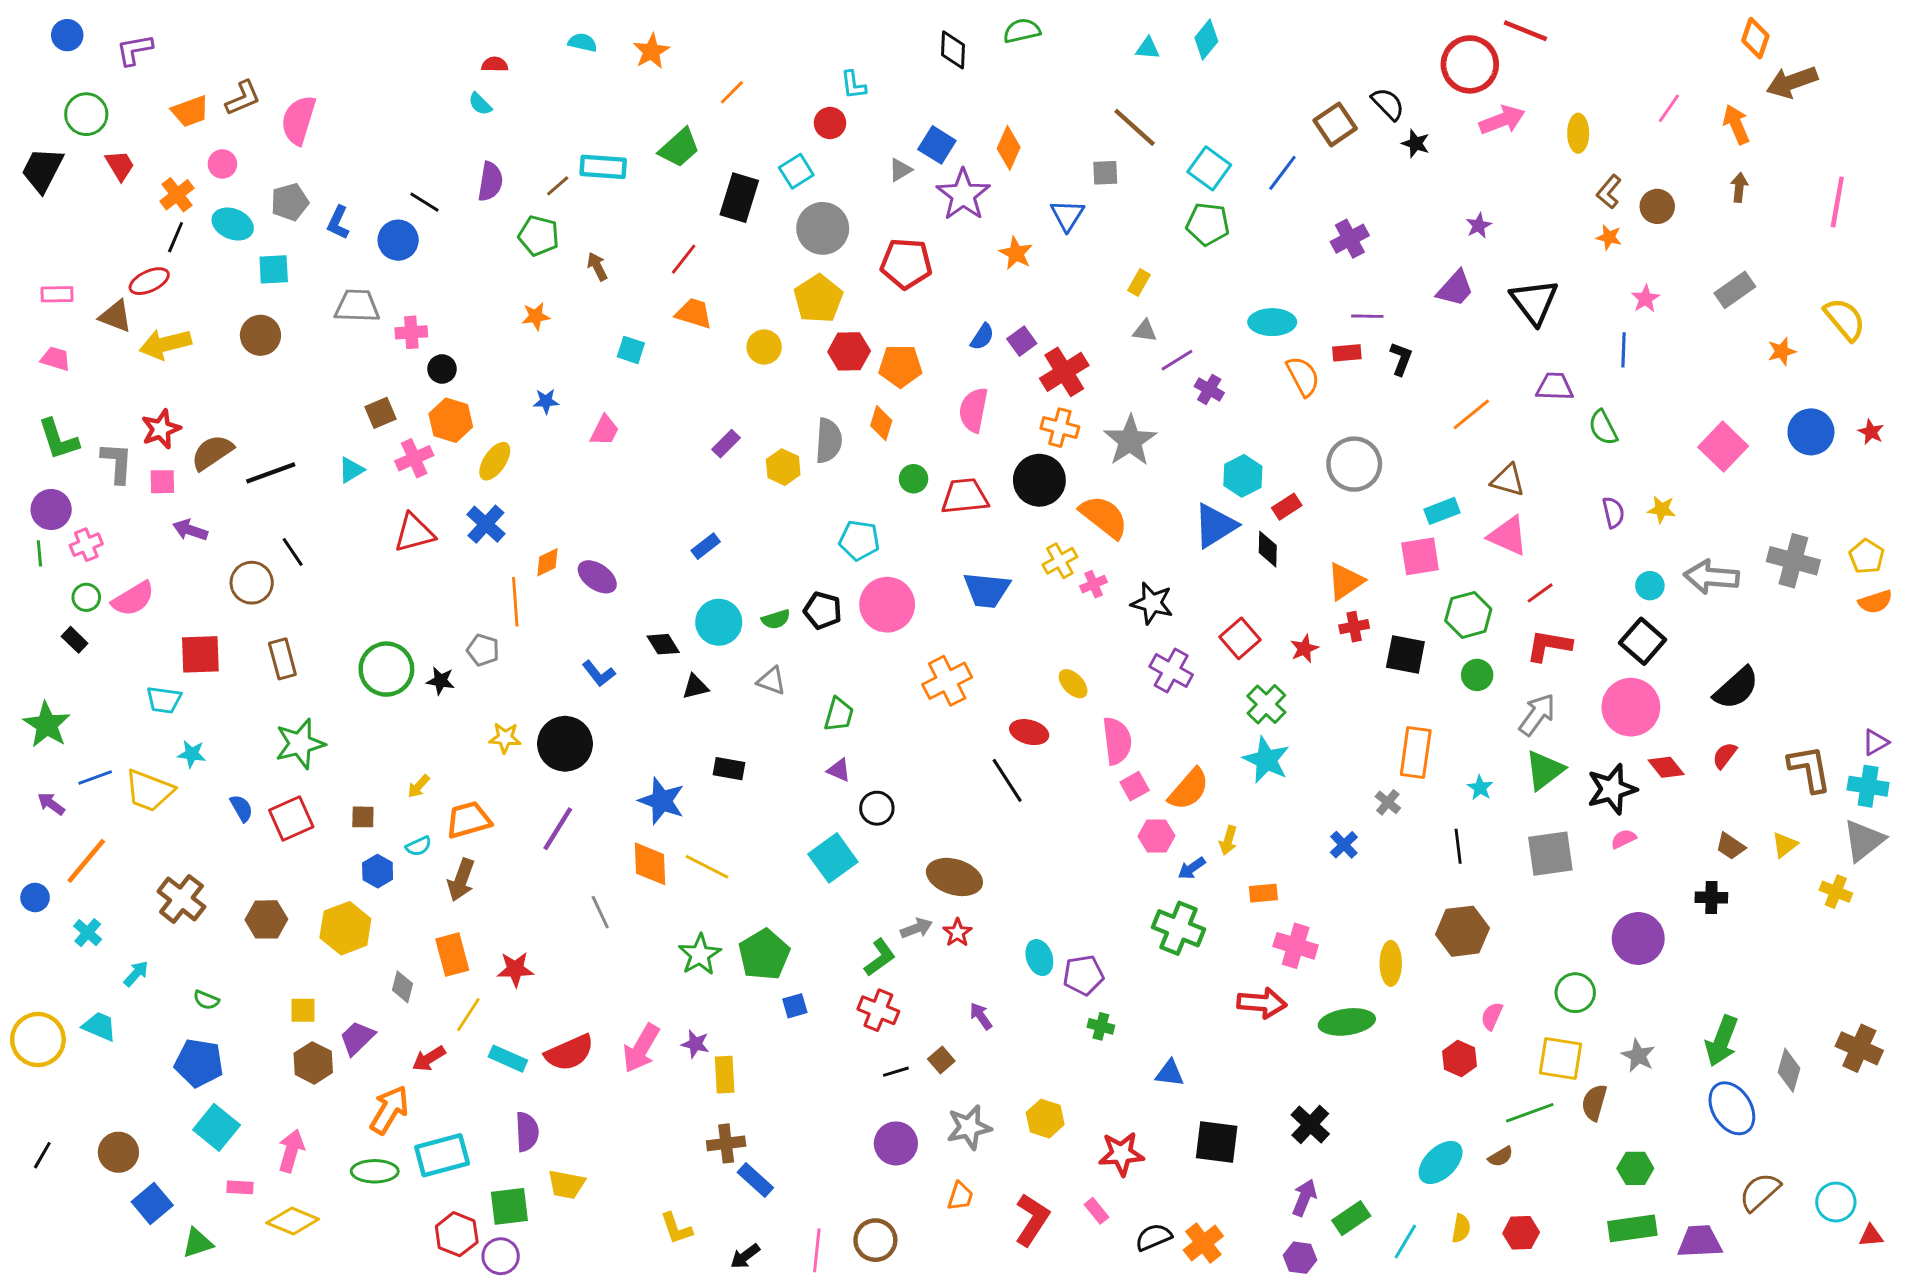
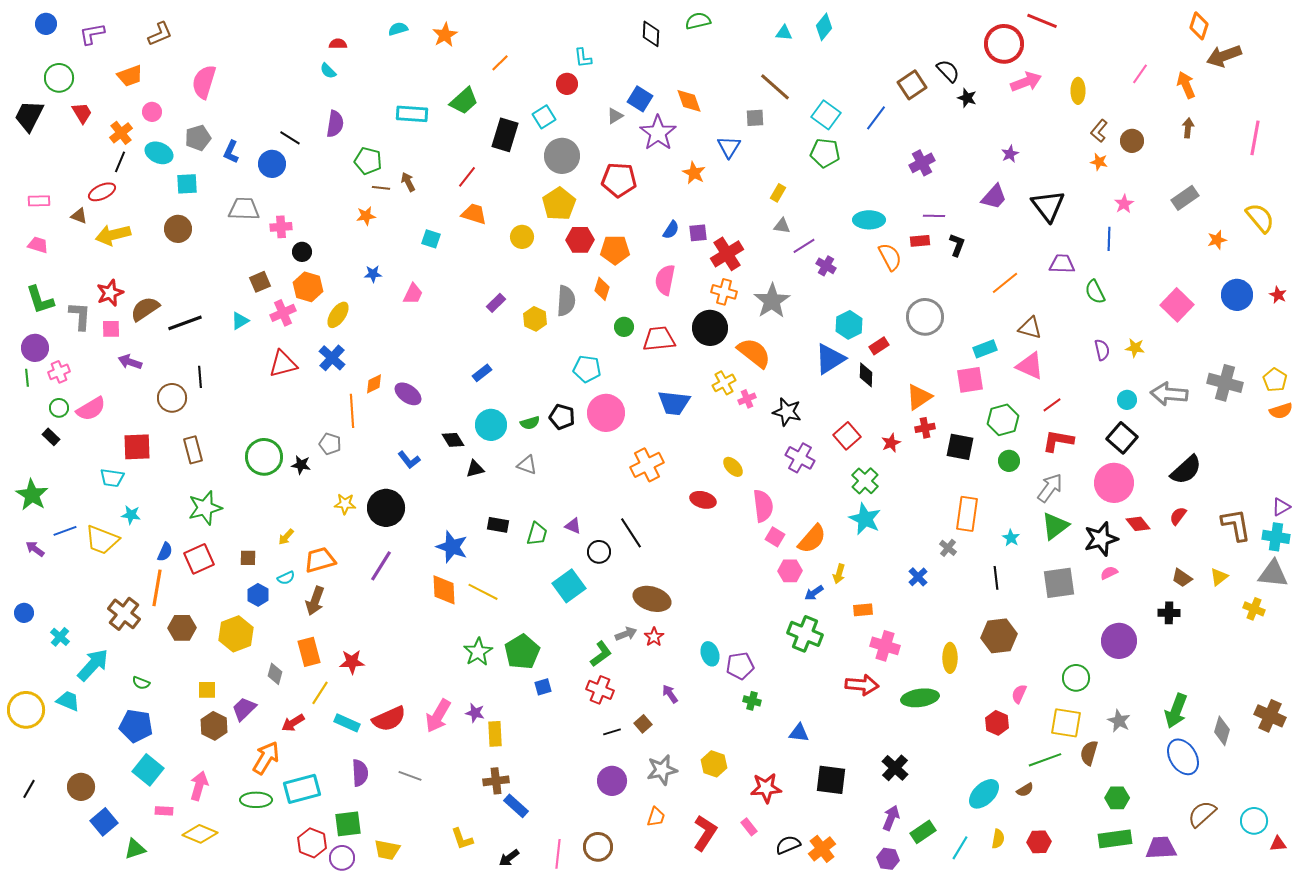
cyan semicircle: (583, 42) -> (398, 29), turned -30
brown L-shape: (243, 98) -> (160, 34), moved
orange diamond: (1009, 148) -> (689, 101), turned -44
brown line: (558, 186) -> (381, 188), moved, turned 48
brown triangle: (116, 316) -> (79, 216), size x0.7
purple square: (1022, 341) -> (698, 233), turned 30
black line: (293, 552) -> (200, 377), turned 30
green trapezoid: (839, 714) -> (537, 534), moved
black line: (1007, 780) -> (631, 533), moved
pink square: (1135, 786) -> (775, 537), turned -30
blue semicircle: (241, 808) -> (165, 552), turned 54
gray triangle: (1864, 840) -> (1273, 574), turned 44
orange line: (86, 861) -> (157, 588), moved, turned -30
gray line: (600, 912) -> (410, 776), moved, turned -45
cyan arrow: (136, 974) -> (93, 665), size x1.8
yellow trapezoid: (566, 1184) -> (387, 850), moved

